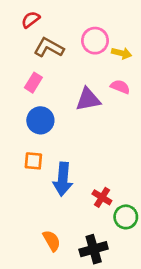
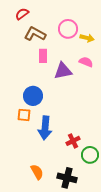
pink rectangle: (33, 83) -> (43, 56), moved, turned -32
blue circle: (40, 120) -> (33, 96), moved
red cross: (102, 197) -> (73, 141), turned 32
black cross: (94, 249) -> (67, 178), turned 30

